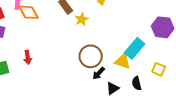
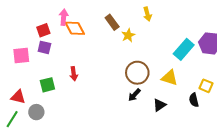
cyan rectangle: (135, 48) -> (184, 49), moved
black arrow: (99, 73) -> (134, 95), moved
black semicircle: (137, 83) -> (194, 100), moved

